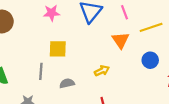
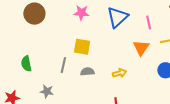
gray semicircle: (67, 83) -> (87, 72), moved

